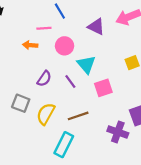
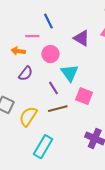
purple semicircle: (44, 79) -> (26, 74), moved
pink square: (103, 88) -> (84, 96), turned 36
brown line: (78, 116) -> (58, 109), moved

